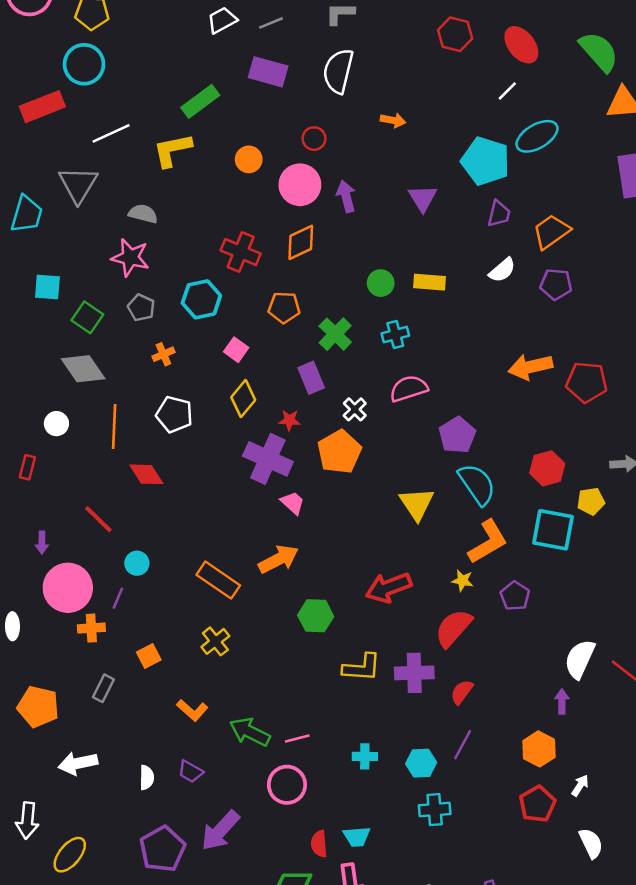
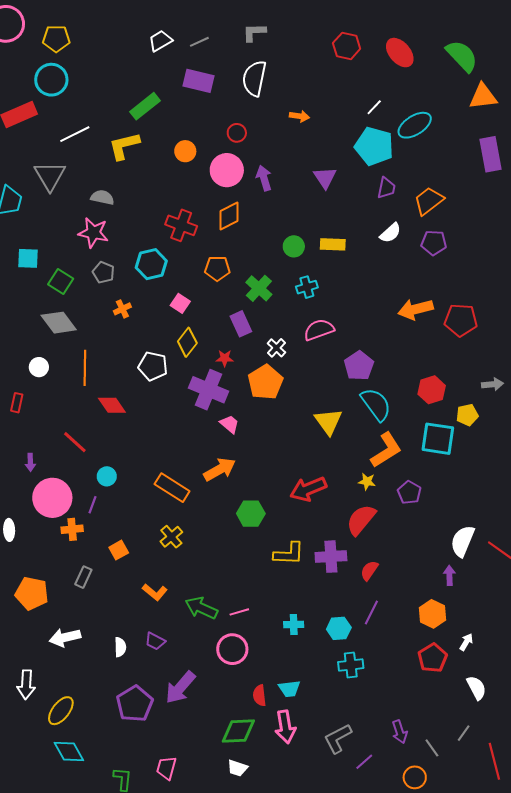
white line: (507, 91) -> (374, 107), moved
white pentagon: (174, 414) -> (153, 366), moved

